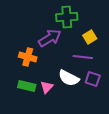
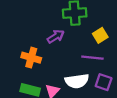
purple arrow: (50, 38) -> (56, 36), size x0.7
white semicircle: (69, 78) -> (77, 81), turned -35

